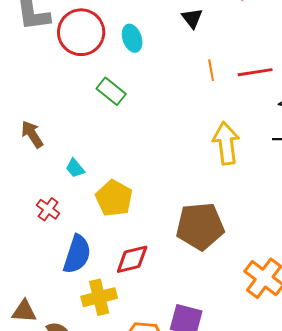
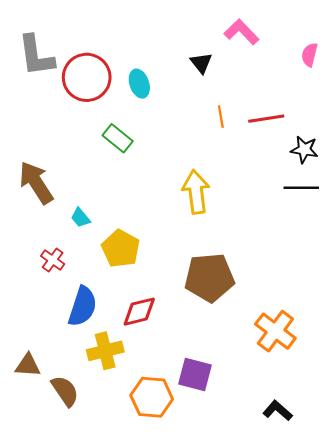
brown arrow: (32, 134) -> (36, 183), size x1.5
yellow arrow: (226, 143) -> (196, 192), moved

